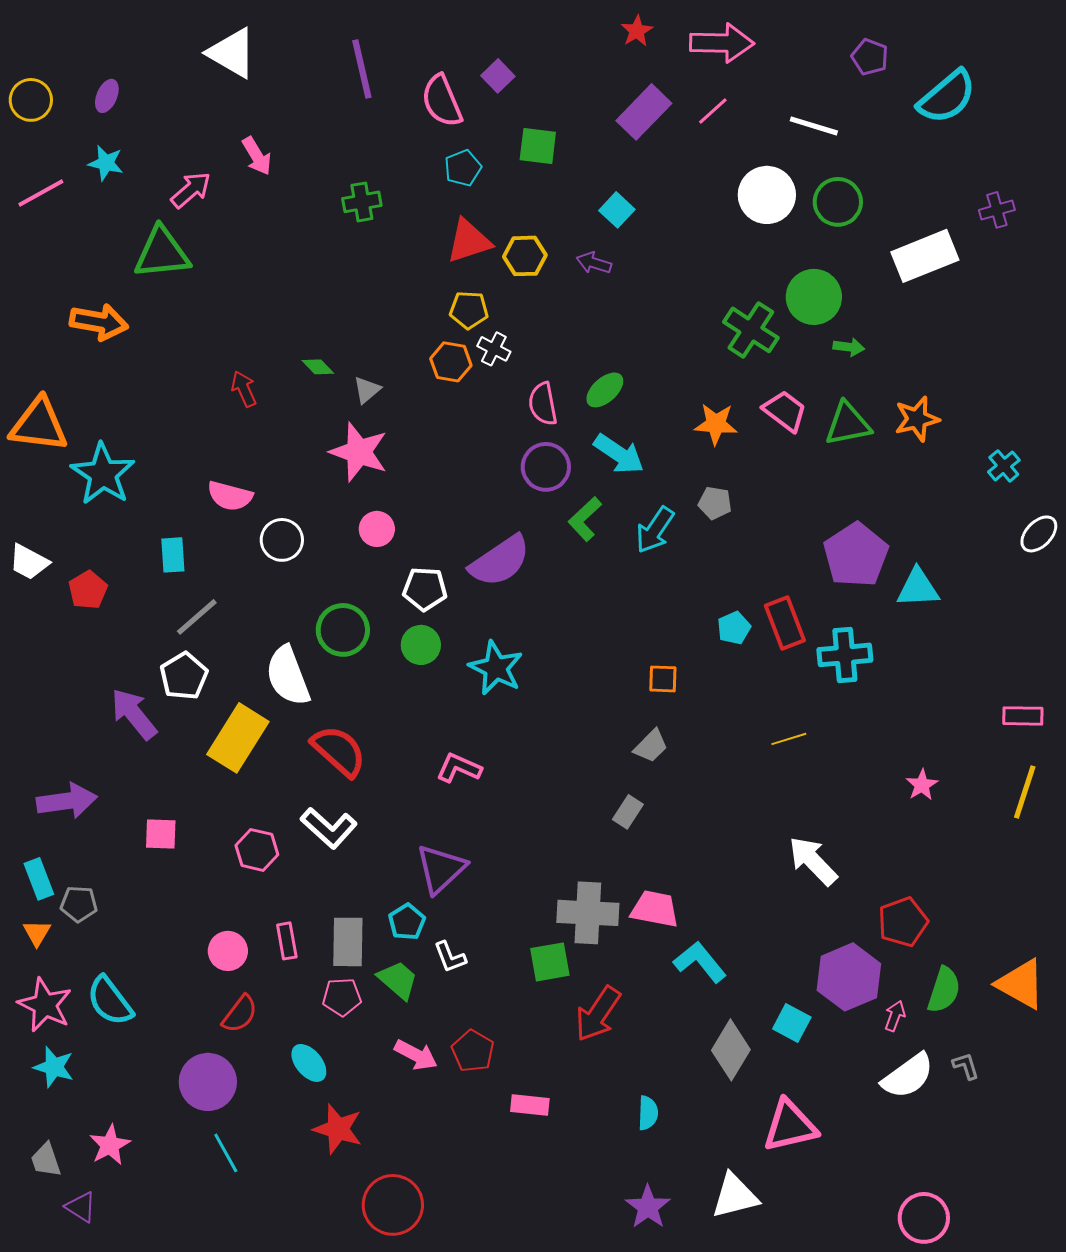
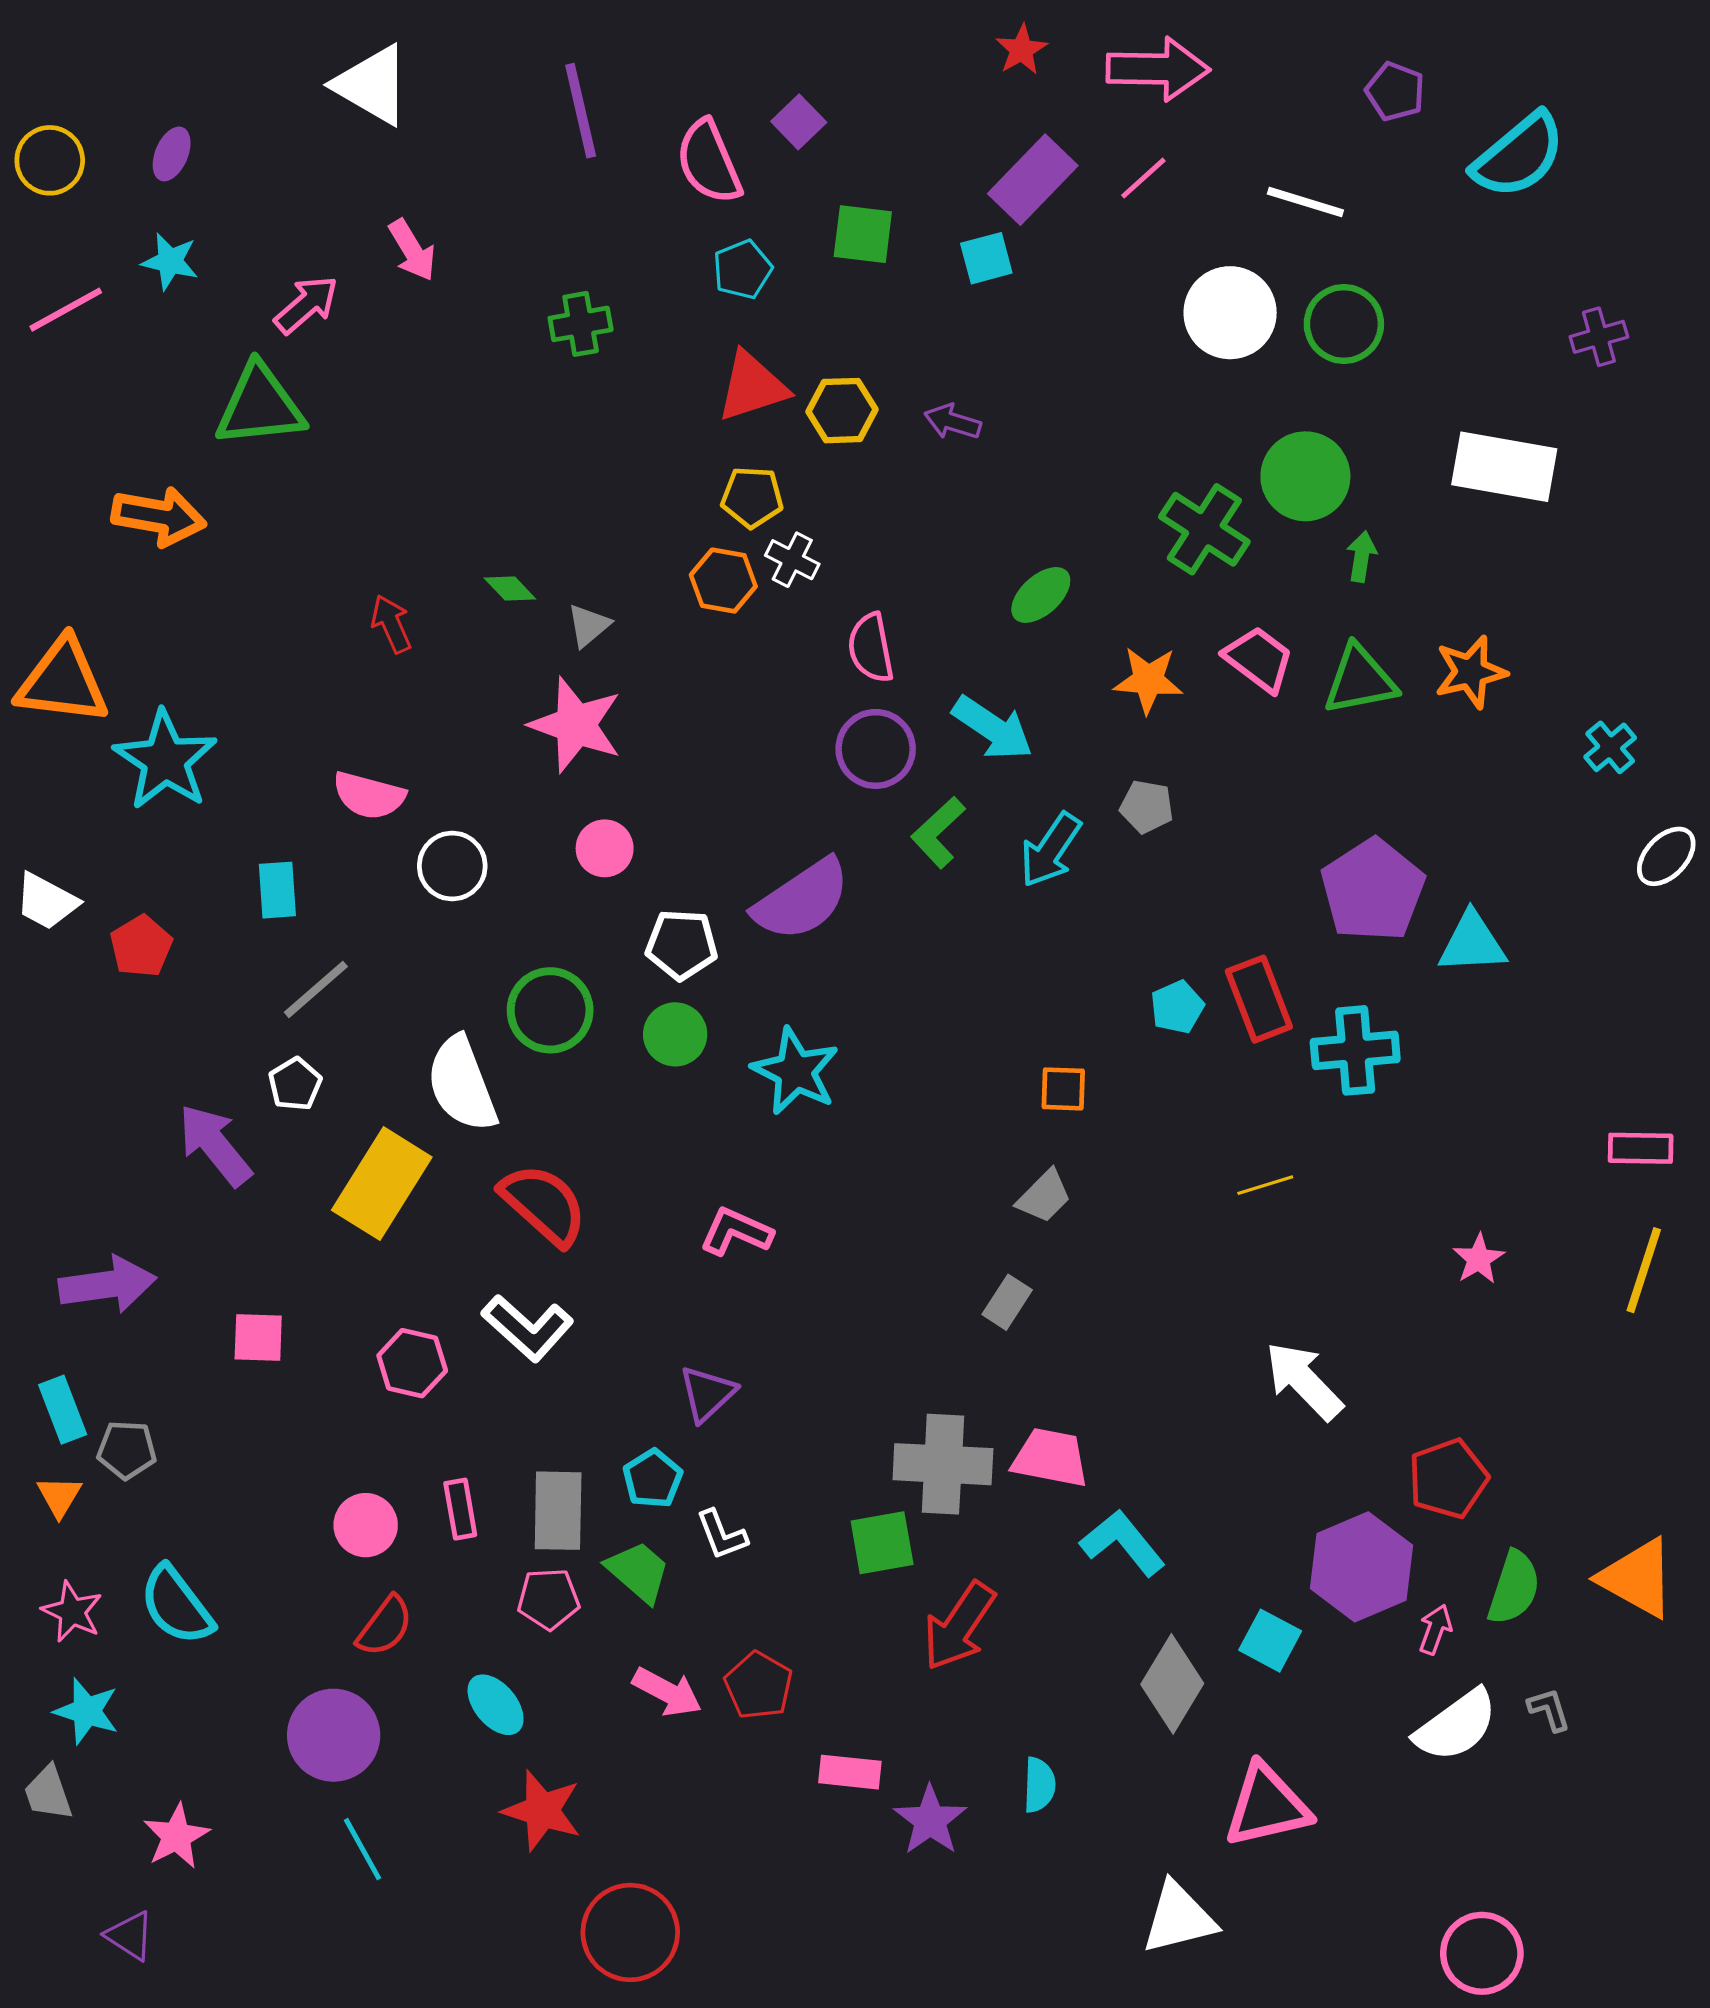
cyan square: (617, 210) -> (986, 258), moved, turned 32
white rectangle: (925, 256) -> (1504, 467), moved, turned 32
green arrow: (849, 347) -> (1362, 556), turned -88
green ellipse: (605, 390) -> (1041, 595), moved
white pentagon: (184, 676) -> (295, 1084), size x0.7
purple triangle: (441, 869) -> (707, 1394), size x0.7
pink star: (45, 1005) -> (72, 1612), size x0.7
gray trapezoid: (46, 1160) -> (48, 1793), moved
purple star: (648, 1207) -> (930, 1820), moved

